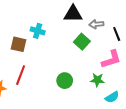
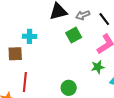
green square: (82, 42) -> (74, 35), turned 35
green circle: (65, 81) -> (69, 88), moved

